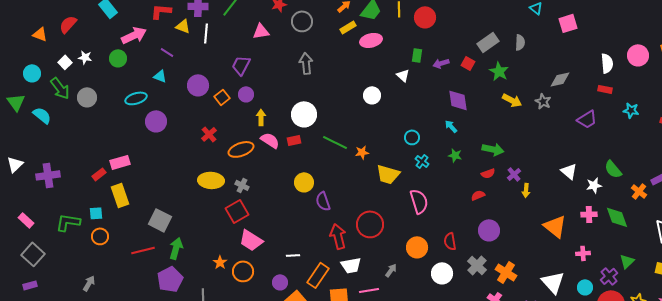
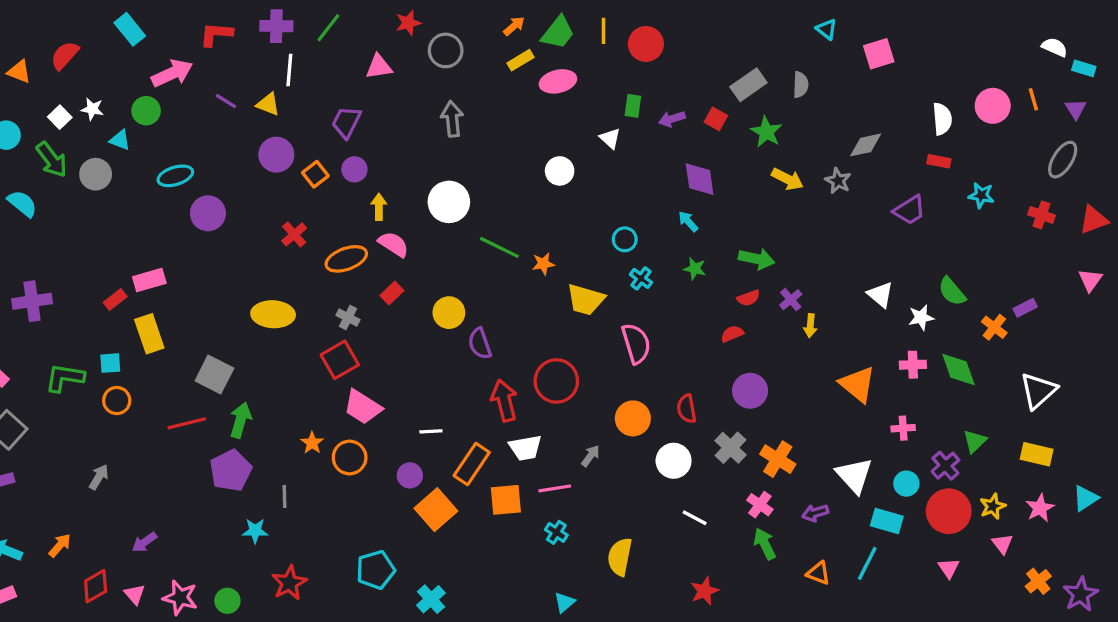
yellow triangle: (183, 26) -> (268, 104), moved
cyan triangle: (160, 76) -> (120, 140), moved
red rectangle: (294, 140) -> (392, 293), moved, turned -32
yellow ellipse: (211, 180) -> (273, 314), moved

